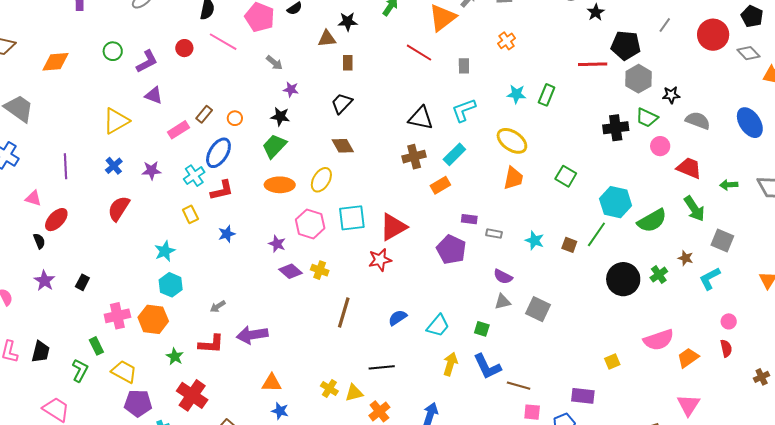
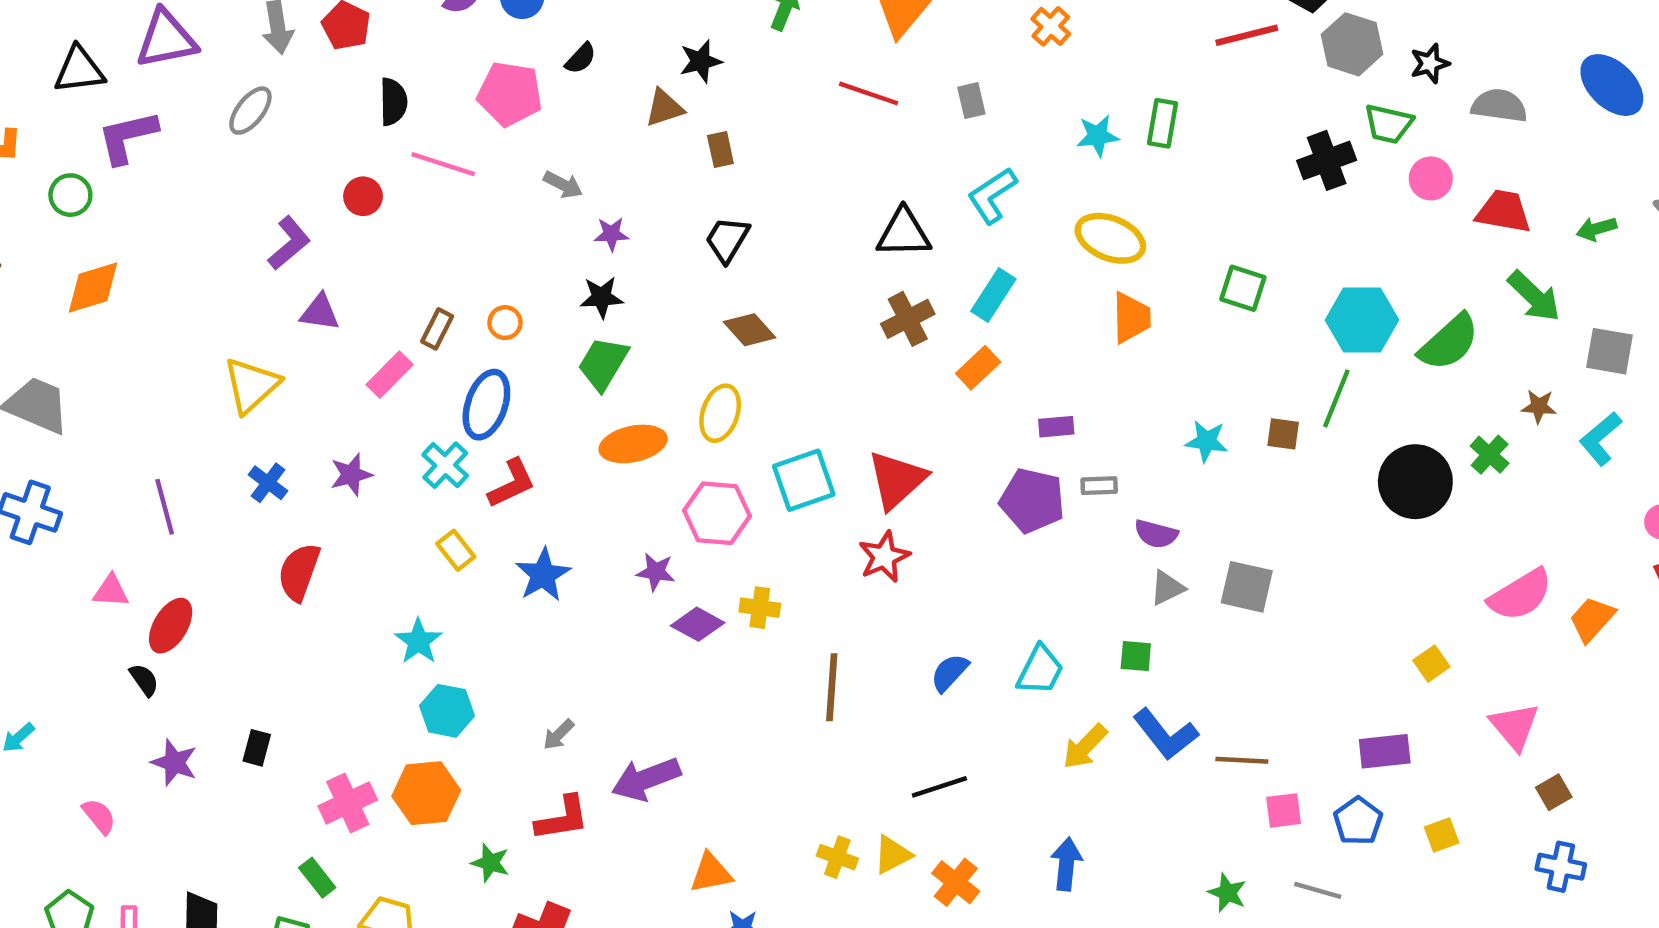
green circle: (113, 51) -> (70, 195), moved
blue star: (227, 234) -> (543, 575), size x1.4
gray rectangle: (494, 234) -> (1099, 486), moved
yellow arrow: (450, 364) -> (1085, 747), turned -140
pink triangle: (688, 405) -> (1515, 726), moved

